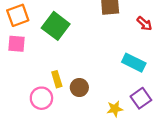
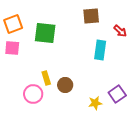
green square: (56, 26) -> (45, 33), turned -30
cyan rectangle: (134, 63) -> (100, 50), moved, turned 72

